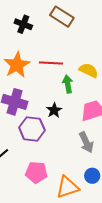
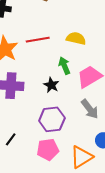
green arrow: (68, 84) -> (64, 66), moved
purple hexagon: (32, 129) -> (52, 119), moved

